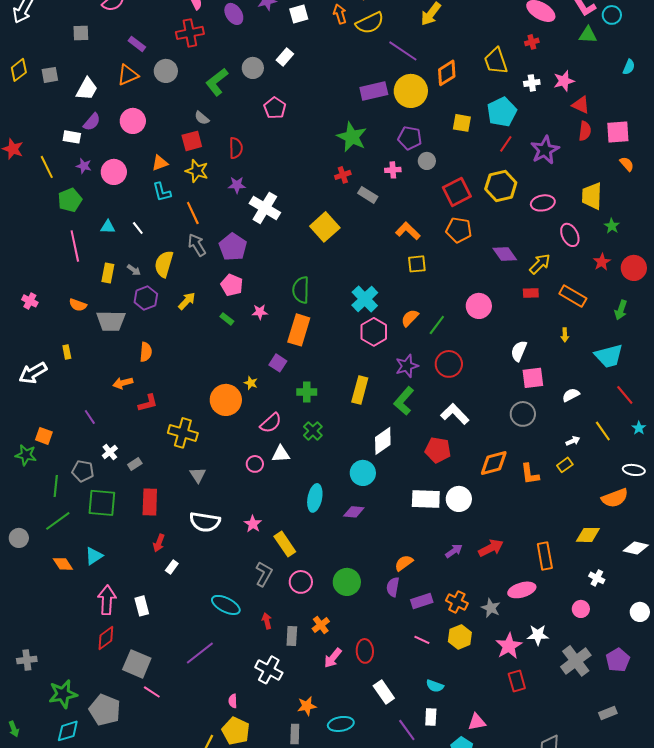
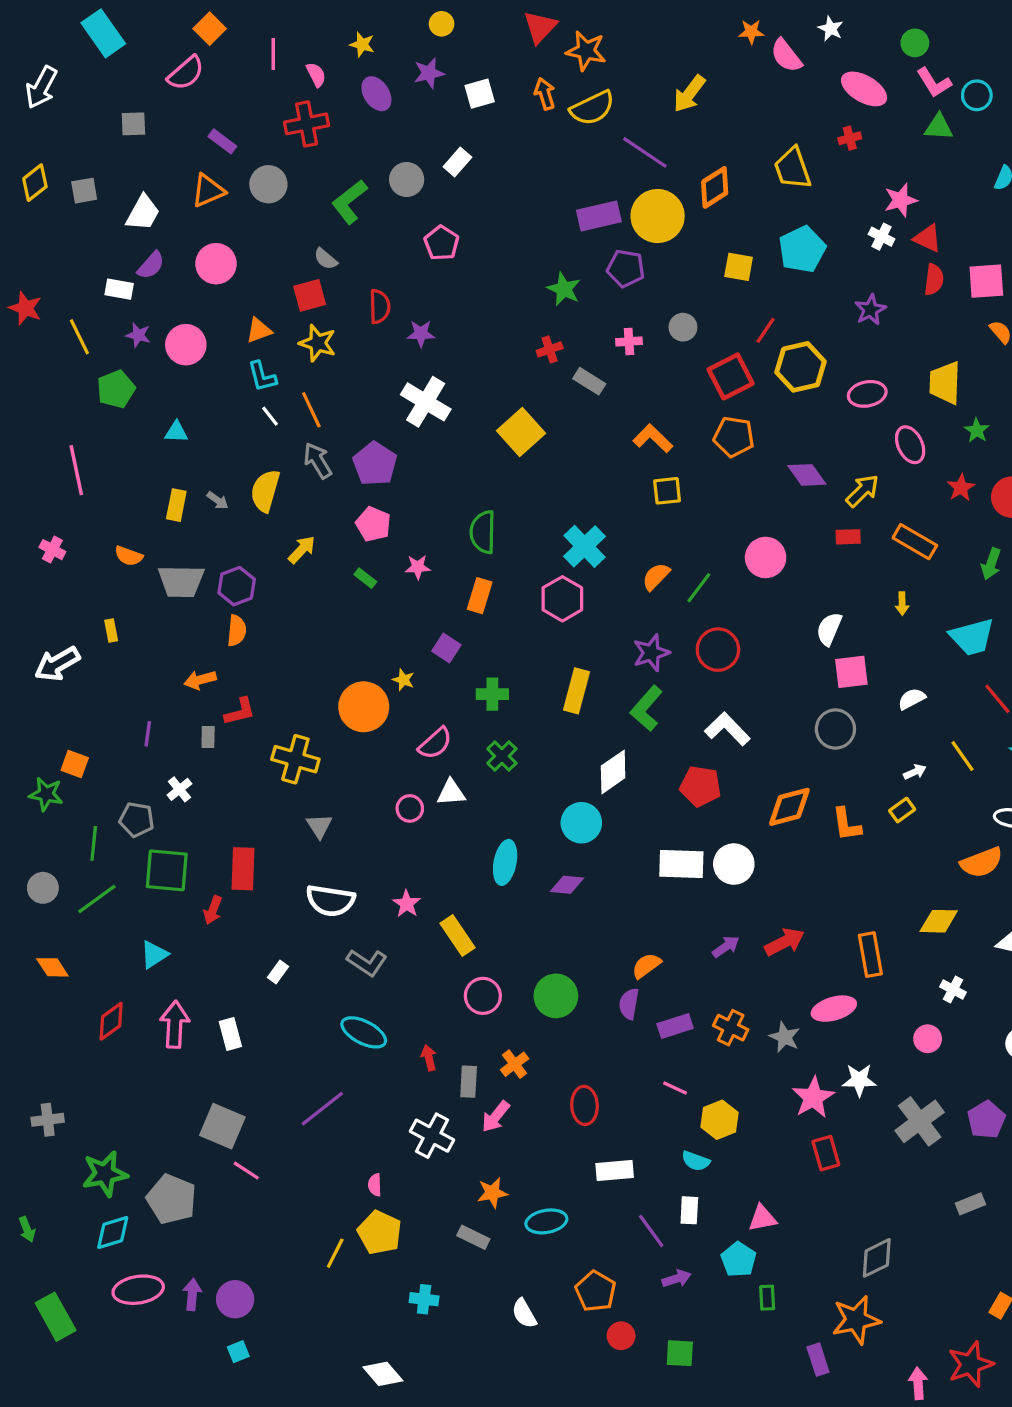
white cross: (532, 83) -> (882, 237), moved, turned 35
green star: (352, 137) -> (564, 289), size x0.7
purple pentagon: (410, 138) -> (626, 268), moved
red line: (506, 144) -> (766, 330), moved
purple star: (545, 150) -> (870, 310), size x0.7
purple star: (237, 185) -> (421, 334), moved
white line: (138, 228) -> (270, 416), moved
pink line: (75, 246) -> (76, 470), moved
purple hexagon: (146, 298) -> (237, 586), moved
orange rectangle: (299, 330) -> (480, 596), size x0.7
pink hexagon: (374, 332) -> (562, 599), moved
purple line: (90, 417) -> (148, 734), turned 42
gray rectangle: (135, 464) -> (208, 737), moved, turned -56
gray circle: (19, 538) -> (43, 888), moved
red arrow: (159, 543) -> (213, 910), moved
orange diamond: (63, 564) -> (52, 967), moved
gray L-shape: (264, 574) -> (367, 963), moved, turned 95
yellow hexagon: (460, 637) -> (719, 1120), moved
red diamond: (106, 638) -> (111, 1021), moved
pink arrow: (333, 658) -> (496, 1117), moved
white rectangle: (384, 692) -> (615, 1171), turned -60
gray rectangle: (295, 734) -> (473, 1237), turned -66

